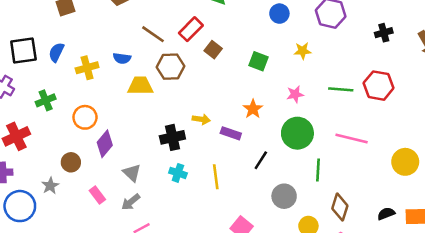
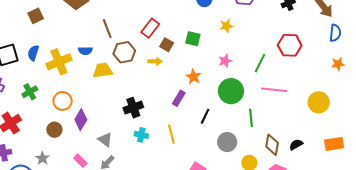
red rectangle: (191, 29) -> (150, 28), moved
brown line: (153, 34) -> (107, 29), turned 42
brown square: (213, 50) -> (167, 45), moved
yellow cross: (87, 68) -> (59, 62), size x1.4
green line: (341, 89) -> (260, 63), moved, turned -60
yellow arrow: (201, 119) -> (155, 61), moved
purple rectangle: (231, 133) -> (179, 98), turned -70
brown circle: (71, 162) -> (54, 130), moved
black semicircle: (386, 214) -> (296, 145), moved

